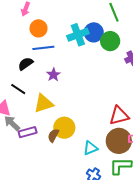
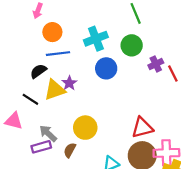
blue circle: (94, 32) -> (106, 68), moved
yellow triangle: (44, 103) -> (55, 90), moved
gray arrow: (12, 123) -> (48, 133), moved
yellow circle: (64, 128) -> (85, 128), moved

